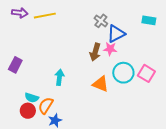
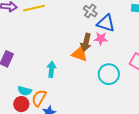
blue triangle: (116, 34) -> (106, 23), turned 48
cyan circle: (123, 73) -> (109, 74), moved
orange triangle: (101, 84) -> (80, 54), moved

